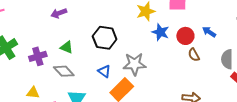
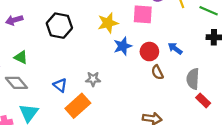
blue star: (160, 32) -> (123, 46), turned 30
black hexagon: (105, 38) -> (59, 26), moved
gray star: (135, 64) -> (93, 79), size x0.6

